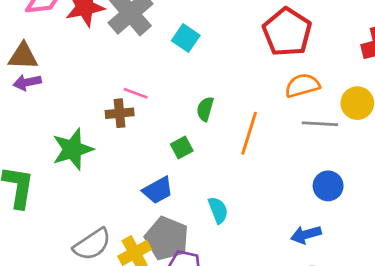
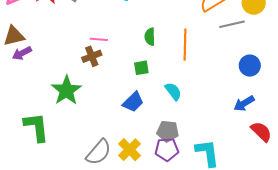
green square: (182, 148) -> (141, 68), turned 35
cyan semicircle: (218, 210) -> (173, 91), moved
gray pentagon: (167, 238) -> (168, 131), moved, size x0.7

